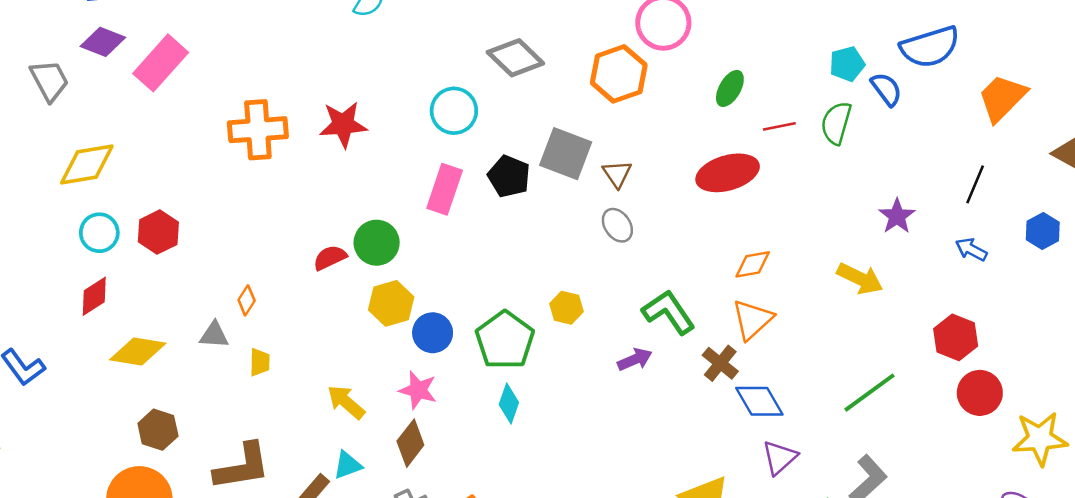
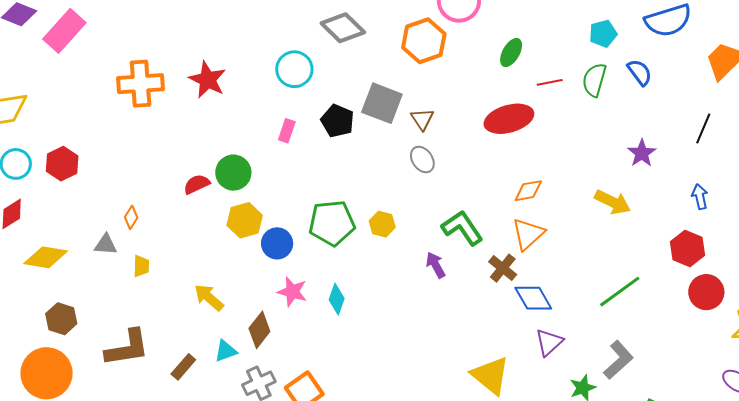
blue semicircle: (886, 89) -> (640, 72), moved
red star: (343, 124) -> (207, 80), turned 30
pink rectangle: (445, 189) -> (287, 131), size x0.6
blue arrow: (971, 249) -> (700, 197), moved, turned 50
green pentagon: (505, 340) -> (332, 223), moved, turned 30
purple arrow: (635, 359) -> (436, 265), turned -96
pink star: (418, 390) -> (292, 292), moved
cyan triangle: (348, 465) -> (226, 351), moved

